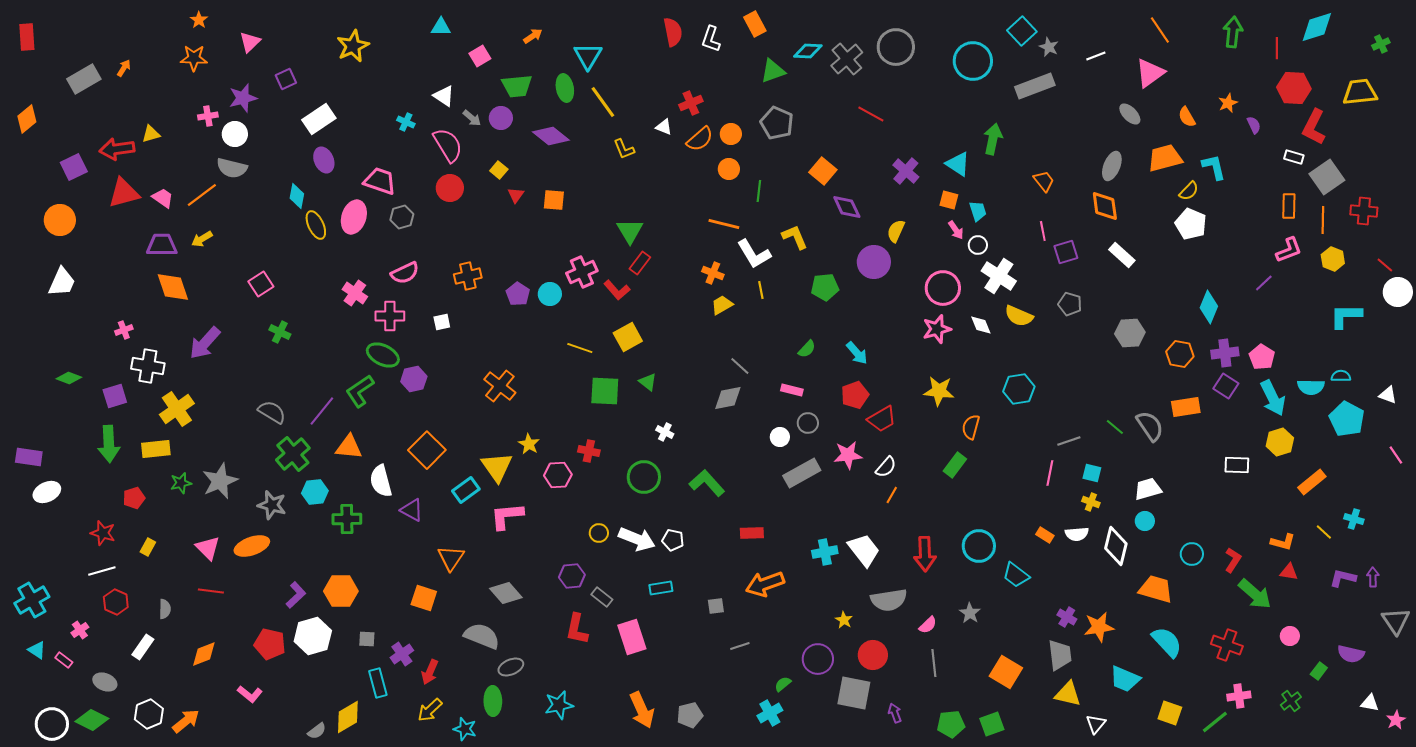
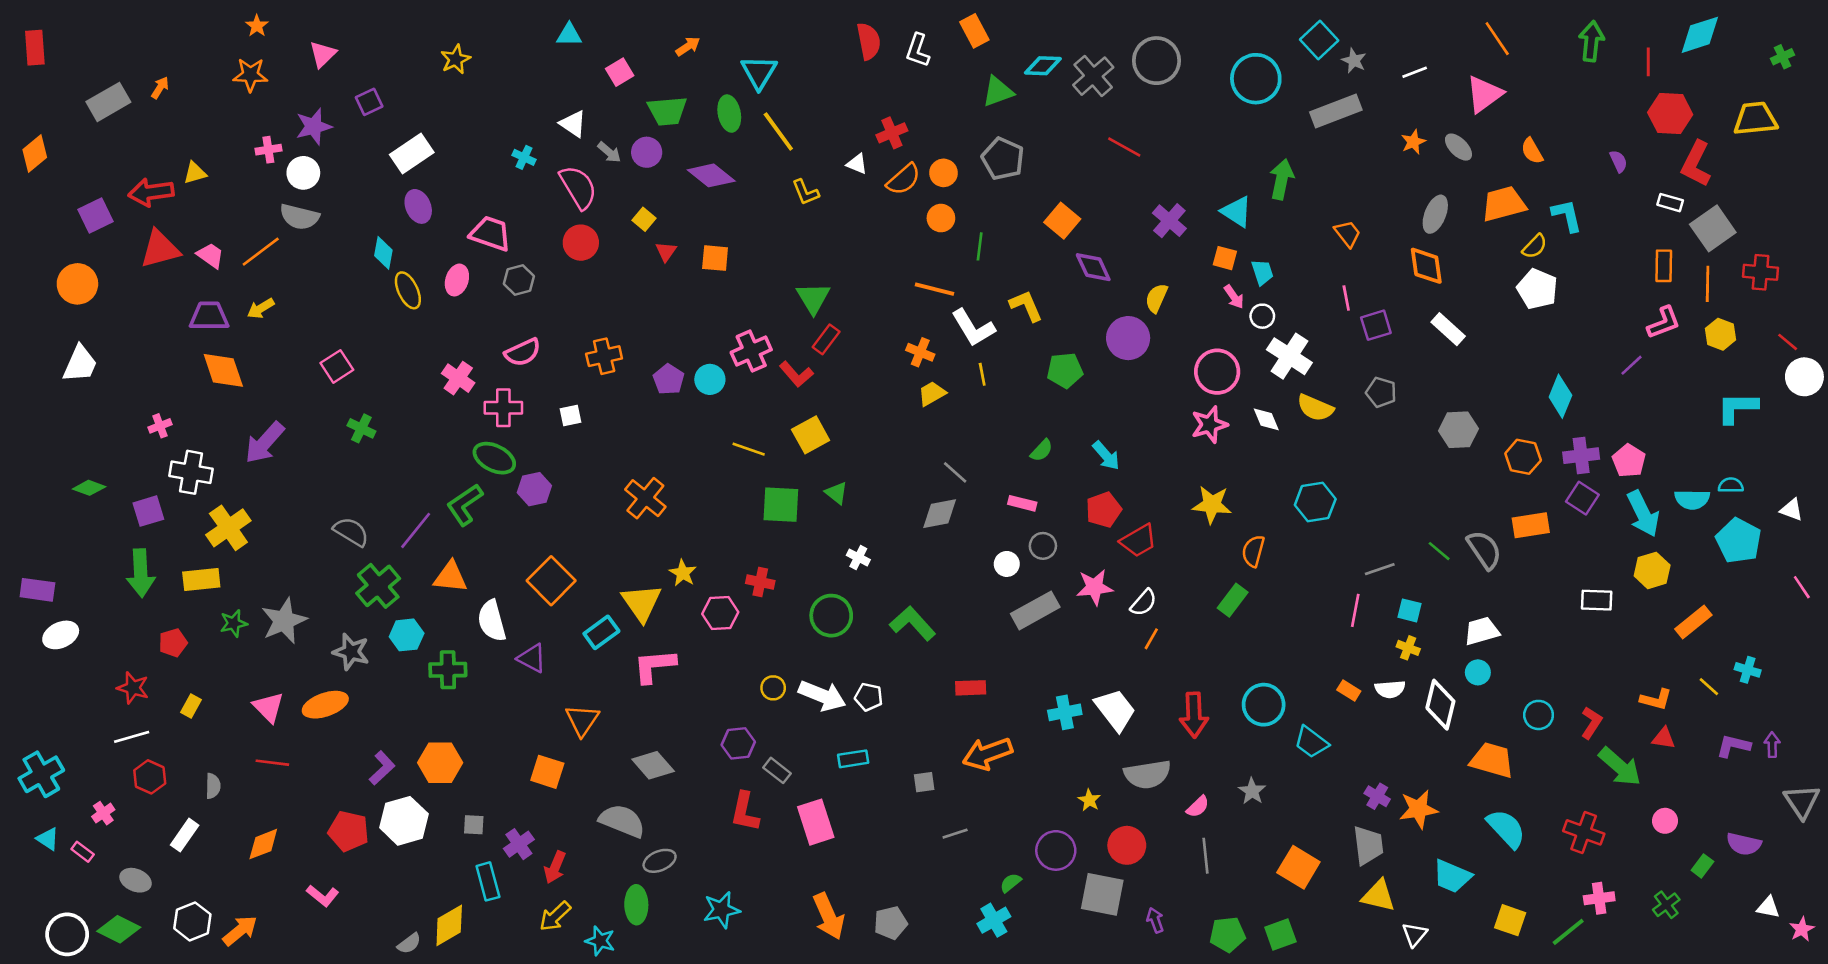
yellow star: (353, 46) -> (456, 59), size x0.7
orange star: (1228, 103) -> (1413, 142), moved
pink ellipse: (354, 217) -> (457, 280), size x0.7

